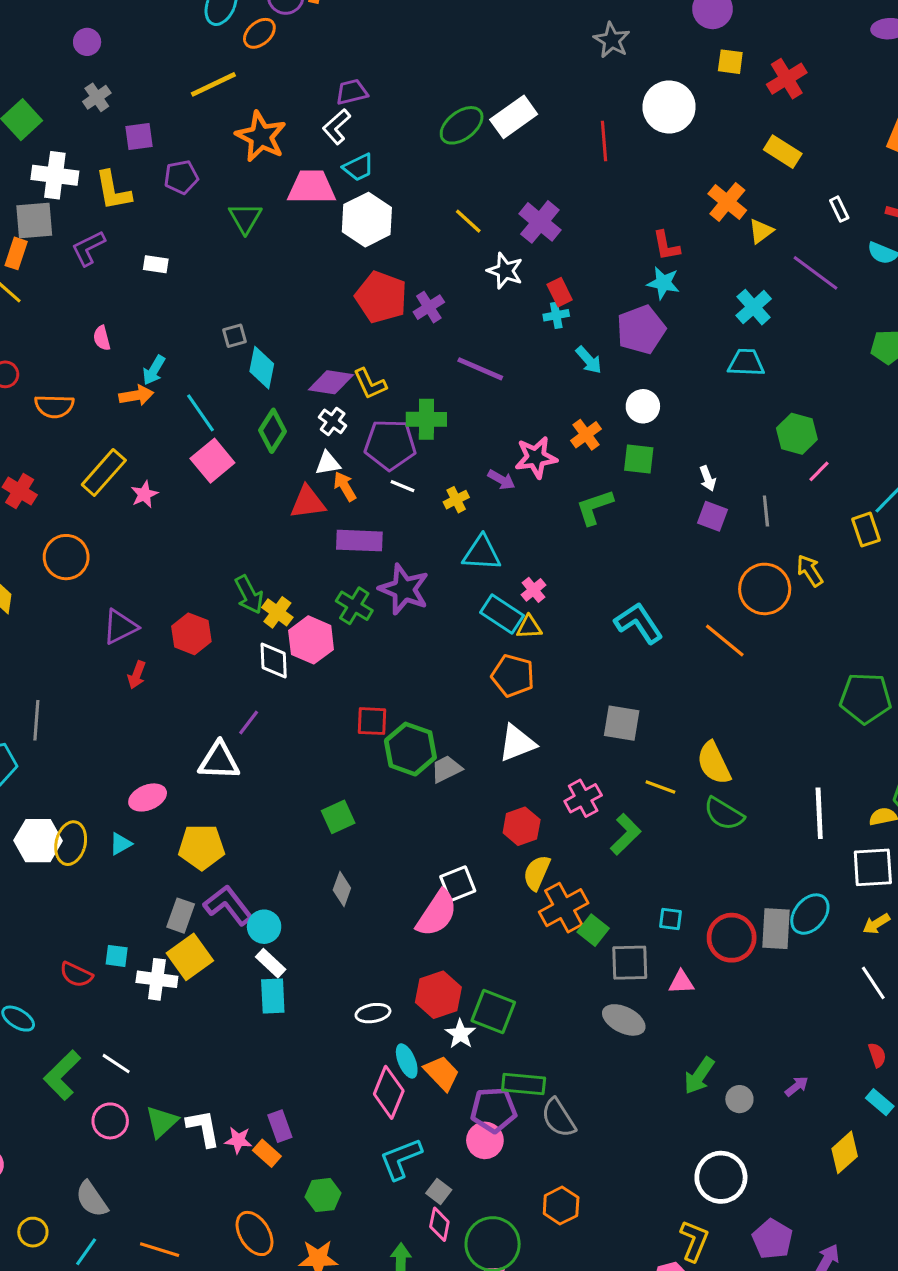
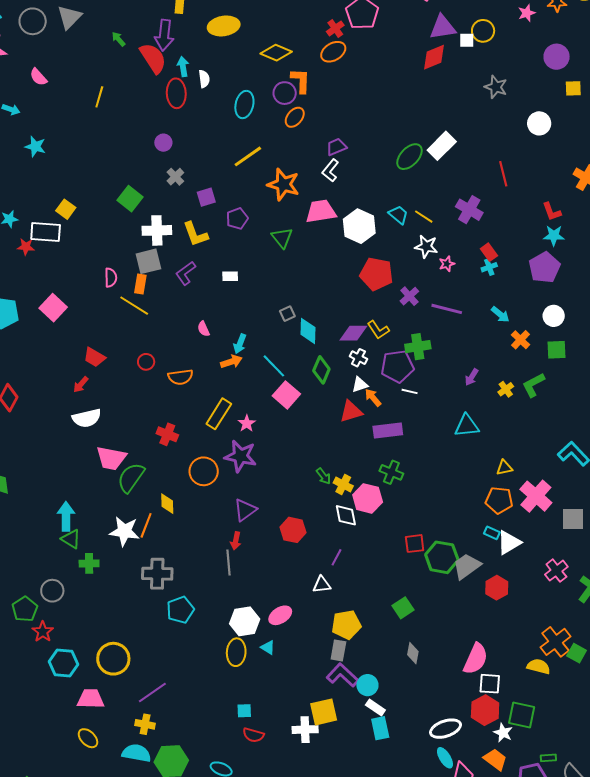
orange ellipse: (259, 33) -> (295, 117), moved
white circle: (669, 107) -> (539, 123), size x0.7
red line: (604, 141) -> (503, 174), moved
cyan trapezoid: (358, 167) -> (398, 215), moved, turned -105
white star: (505, 271) -> (426, 246), moved
purple cross: (429, 307) -> (409, 296), moved
cyan arrow: (589, 360) -> (500, 314), moved
pink star: (536, 457) -> (447, 264), moved, size x0.6
purple arrow: (501, 480) -> (472, 377), turned 102
yellow cross: (456, 500) -> (506, 389), moved
purple star: (404, 589) -> (240, 456), moved
pink cross: (534, 590) -> (536, 496), moved, size x2.0
green arrow: (249, 595) -> (323, 476), size x0.7
cyan rectangle: (502, 614) -> (492, 533), moved, size x0.6
red hexagon: (191, 634) -> (293, 530), moved
red arrow: (137, 675) -> (236, 541), moved
gray line: (36, 720) -> (229, 563), moved
white triangle: (219, 761) -> (322, 585), size x0.7
gray trapezoid: (446, 769) -> (467, 566), size x1.4
red hexagon: (522, 826) -> (497, 588), moved
white hexagon: (38, 841) -> (245, 621), moved
cyan triangle: (121, 844) -> (268, 647), turned -49
yellow pentagon: (202, 847) -> (346, 625), moved
yellow semicircle: (537, 873) -> (539, 666), moved, turned 90
white square: (458, 884) -> (490, 684), moved, turned 35
gray rectangle: (181, 916) -> (338, 650), moved
cyan square: (117, 956) -> (244, 711), moved
yellow square: (190, 957) -> (324, 712), turned 32
white ellipse: (373, 1013) -> (445, 729), size x1.4
cyan ellipse: (407, 1061) -> (445, 758), moved
green rectangle: (524, 1084) -> (548, 758), size x0.6

